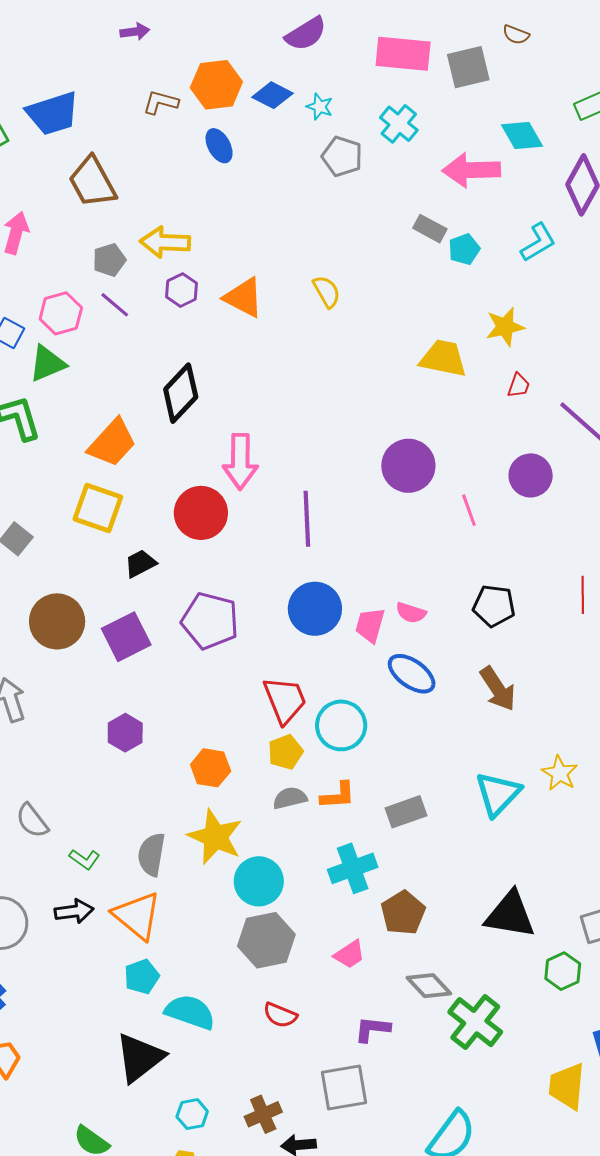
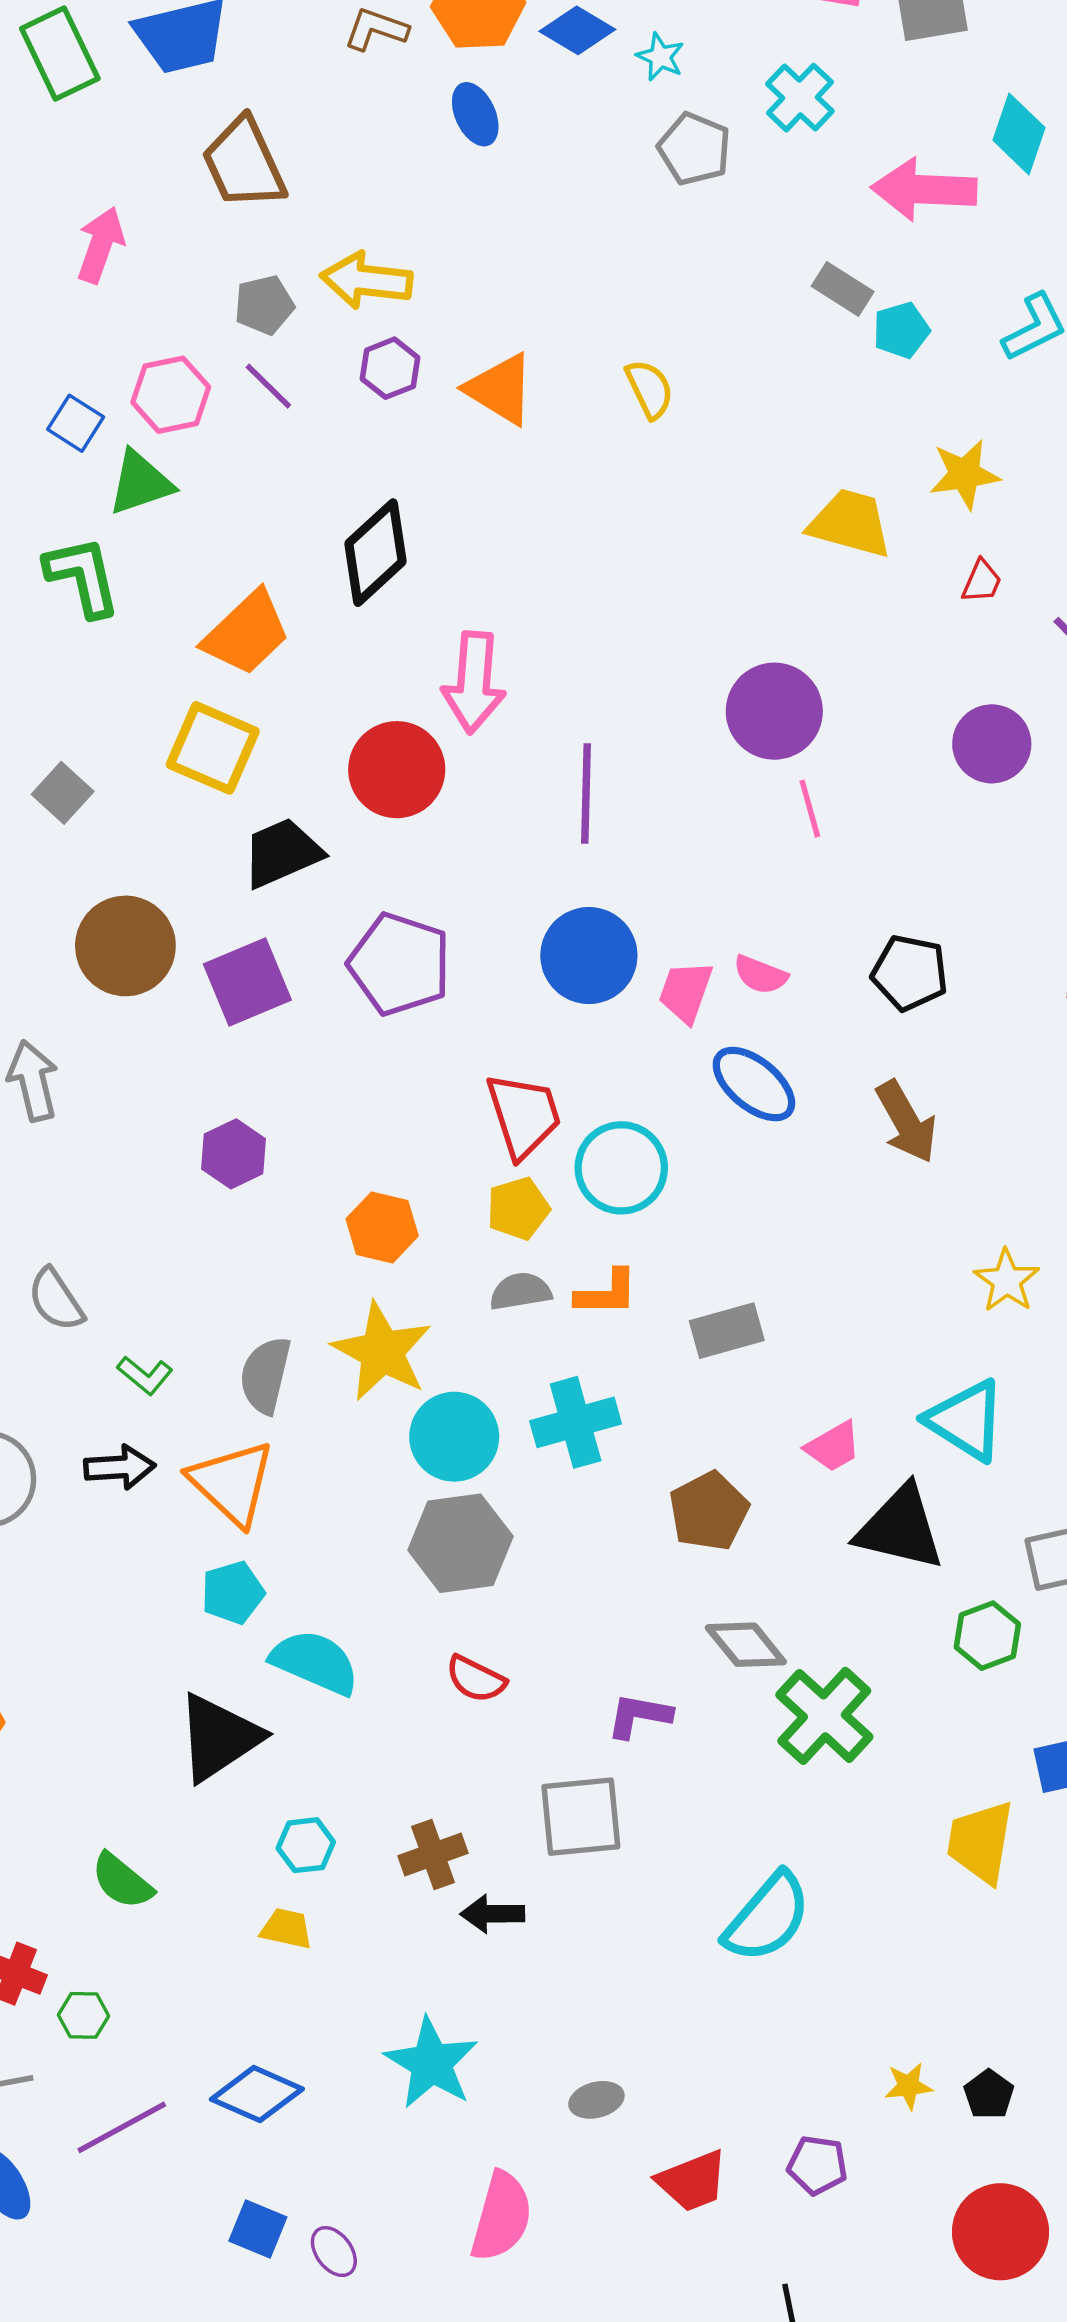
cyan diamond: (522, 136) -> (1019, 134), turned 45
pink line: (469, 510) -> (810, 809), moved
black trapezoid: (140, 564) -> (282, 853), size x1.4
cyan triangle: (498, 794) -> (966, 1420), moved, turned -45
cyan cross: (353, 868) -> (576, 1422), moved
pink trapezoid: (350, 954) -> (833, 1447), moved

